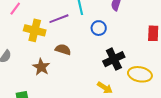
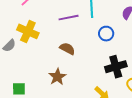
yellow cross: (35, 30) -> (28, 31), moved
brown star: (41, 67) -> (57, 77), moved

